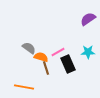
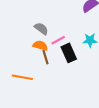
gray semicircle: (29, 48) -> (41, 29), moved

